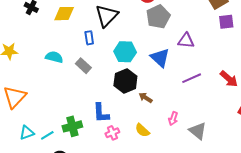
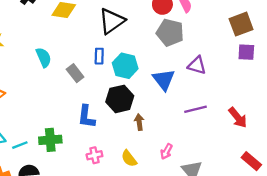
gray pentagon: (158, 17) -> (170, 33), turned 30
blue rectangle: (89, 38) -> (99, 56), moved
cyan semicircle: (54, 57) -> (44, 57), turned 42
brown arrow: (146, 98) -> (139, 122), turned 40
blue L-shape: (101, 113) -> (86, 117), moved

